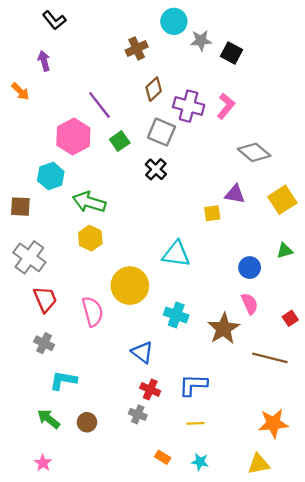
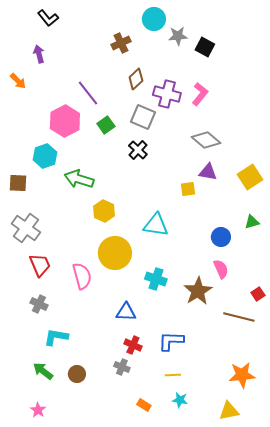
gray diamond: (254, 152) -> (206, 140), moved
yellow hexagon: (90, 238) -> (104, 211), moved
red square: (290, 318) -> (258, 294), moved
blue triangle: (142, 352) -> (126, 312), turned -35
cyan star: (200, 462) -> (180, 400), moved

